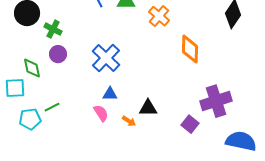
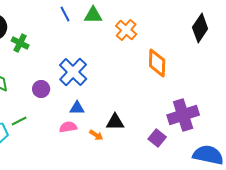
purple circle: (58, 54) -> (41, 89), moved
pink semicircle: (101, 113) -> (68, 127), turned -66

